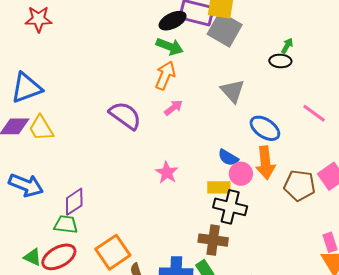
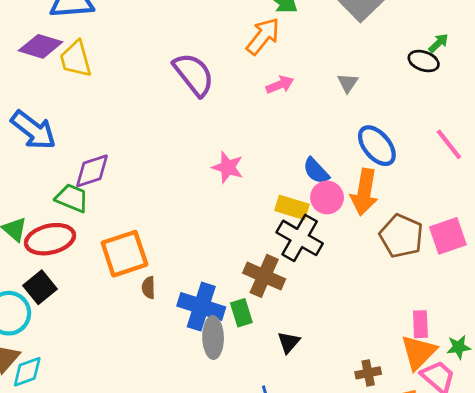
gray triangle: (233, 91) -> (348, 83), size x0.6
pink arrow: (173, 108) -> (280, 85), moved
pink star: (167, 173) -> (228, 167), turned -30

